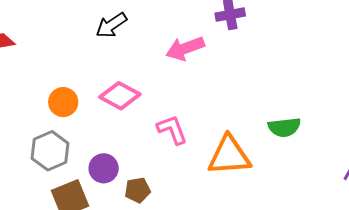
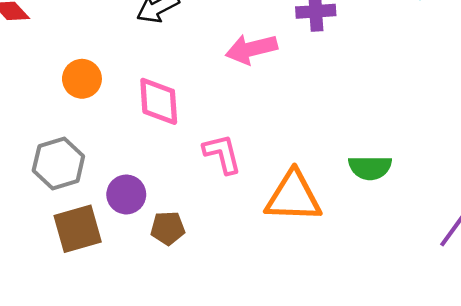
pink diamond: (120, 96) -> (159, 101), turned 51
orange circle: (63, 102) -> (82, 79), moved

